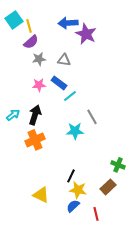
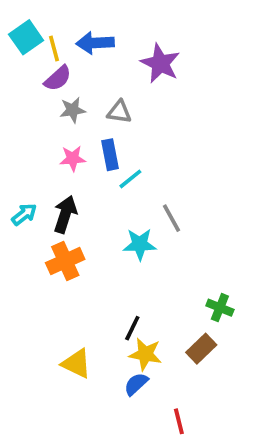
blue arrow: (68, 23) -> (95, 43), moved
blue rectangle: (59, 83) -> (110, 155), turned 42
red line: (96, 214) -> (179, 421), moved

